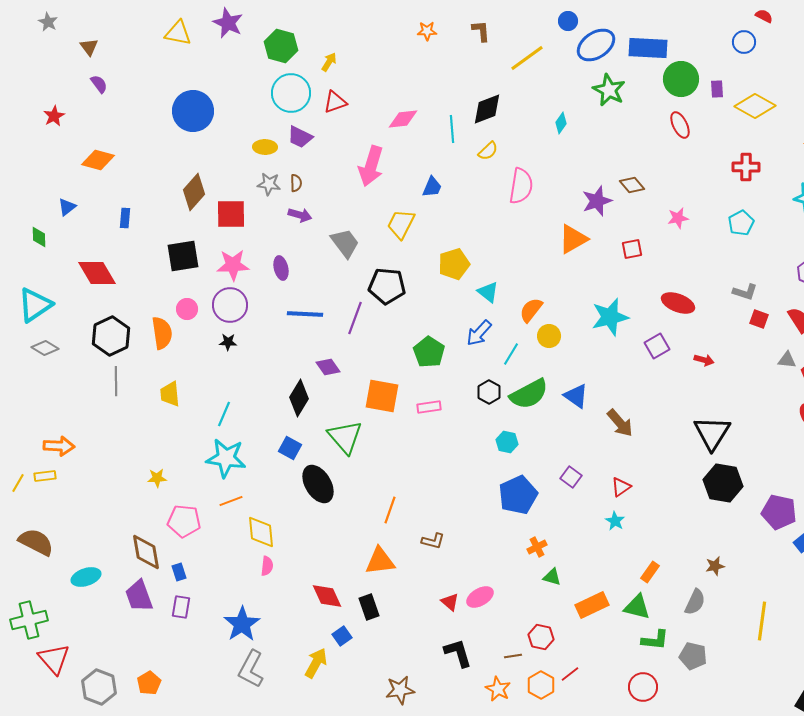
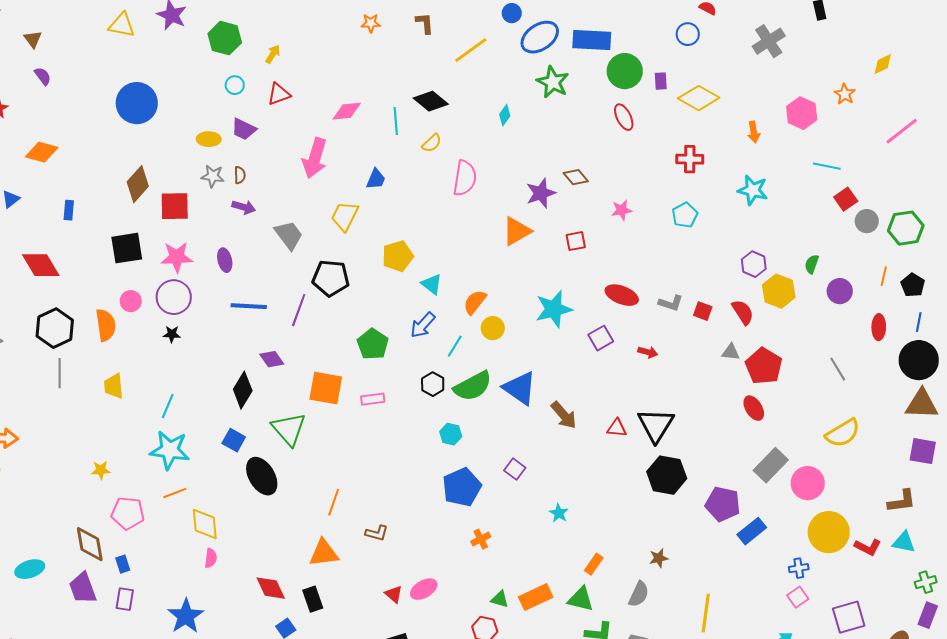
cyan circle: (291, 93) -> (235, 85), size x0.5
black diamond: (487, 109) -> (431, 101), turned 60
gray L-shape: (745, 292) -> (671, 303), moved
blue triangle: (576, 396) -> (520, 388), size x1.4
red triangle: (621, 487) -> (617, 428), moved, turned 40
green triangle: (552, 577) -> (500, 599), moved

